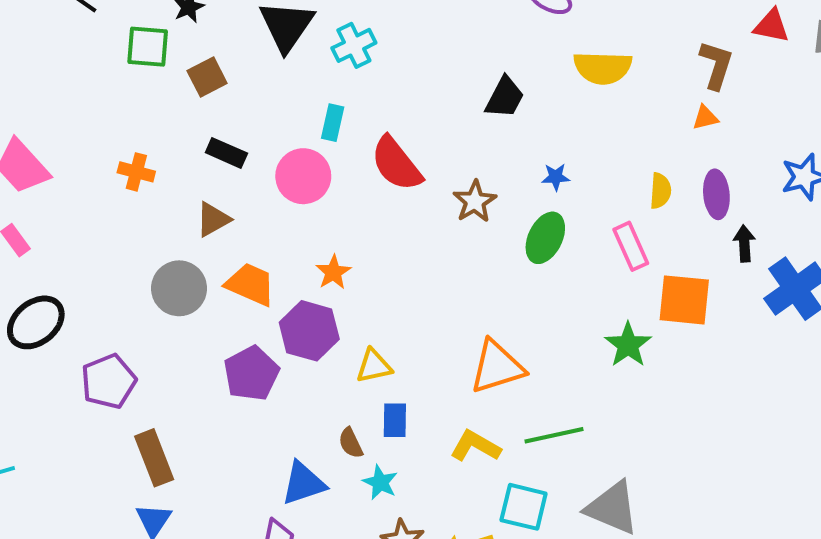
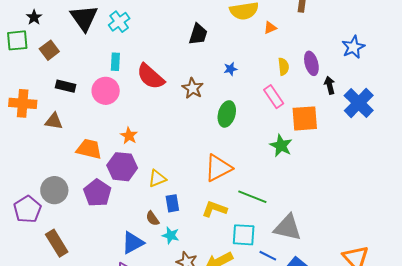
orange triangle: (705, 118) -> (270, 28), moved
orange cross: (136, 172) -> (23, 103), size x1.5
brown triangle: (213, 219) -> (54, 121), moved, turned 48
green ellipse: (545, 238) -> (227, 114), moved
gray circle: (179, 288) -> (54, 190), moved
green line: (554, 435) -> (252, 197), turned 44

